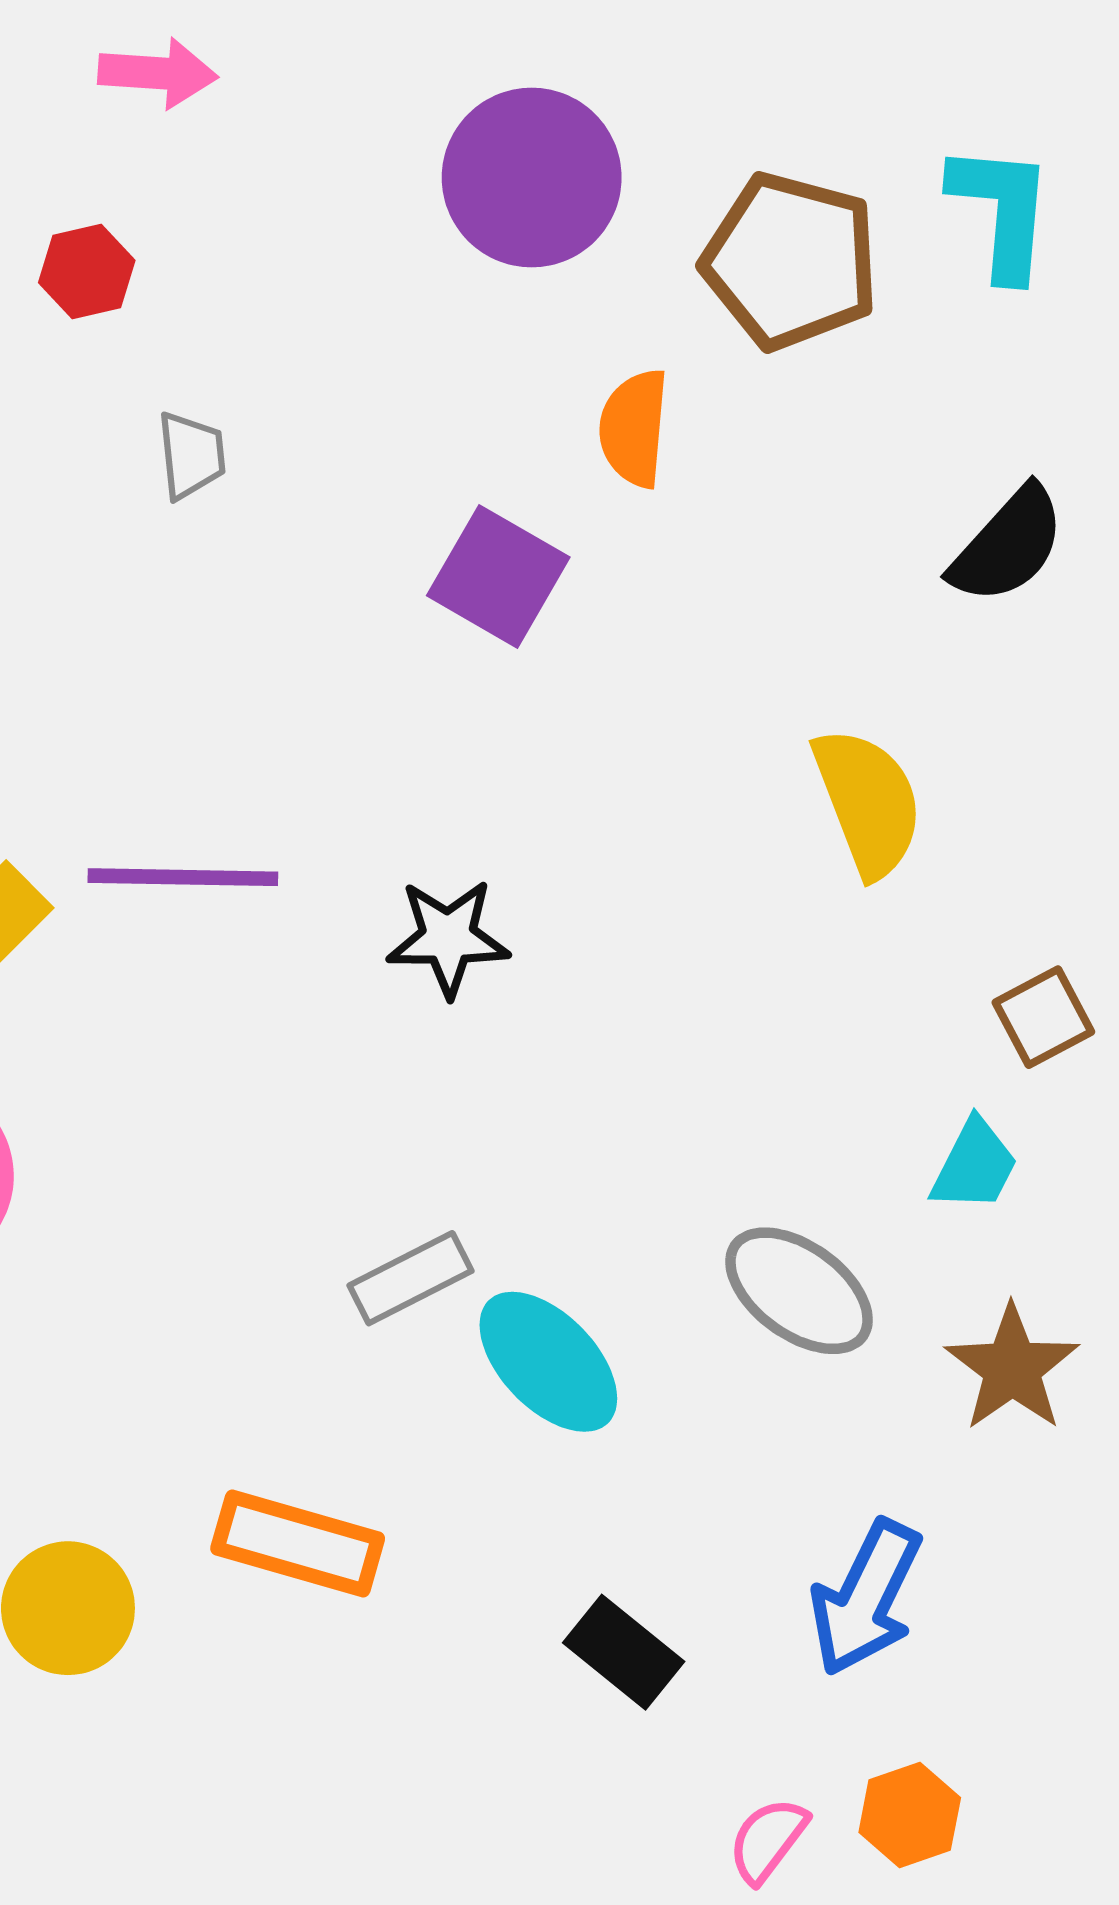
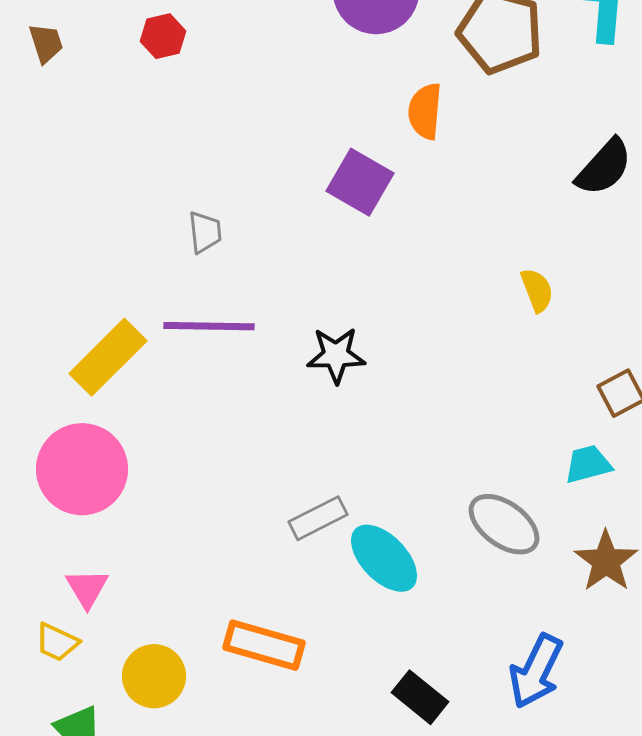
gray trapezoid: (191, 455) -> (205, 232), moved
yellow semicircle: (868, 802) -> (537, 290), size x0.6
cyan trapezoid: (974, 1165) -> (588, 464), turned -132

